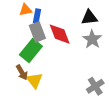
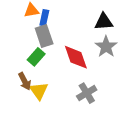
red diamond: (60, 34) -> (76, 57), moved
green rectangle: (31, 51) -> (36, 57), size x0.7
gray cross: (95, 86) -> (87, 93), moved

